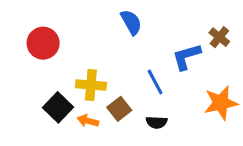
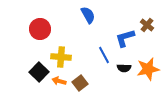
red circle: (43, 43) -> (40, 29), moved
brown square: (119, 109) -> (80, 83), moved
black semicircle: (157, 122) -> (124, 68), moved

